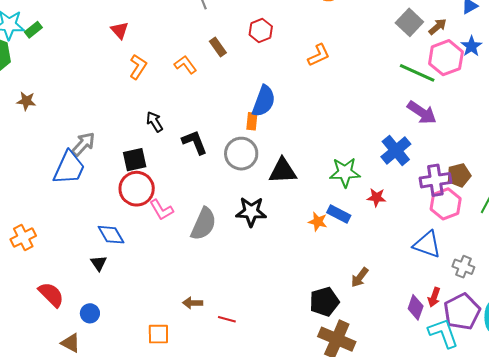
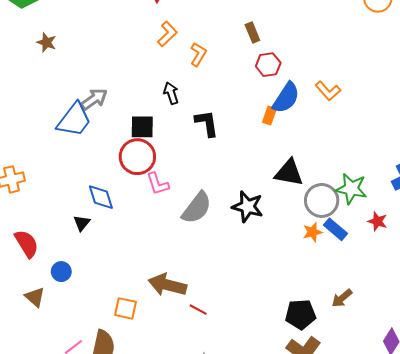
red hexagon: (261, 31) -> (268, 65), moved
orange L-shape: (319, 55) -> (328, 91), moved, turned 60
orange L-shape: (185, 65) -> (198, 54), moved, turned 55
gray circle: (241, 154) -> (322, 200), moved
orange star: (318, 222) -> (313, 232), turned 30
brown arrow: (193, 303) -> (167, 285), size x1.8

